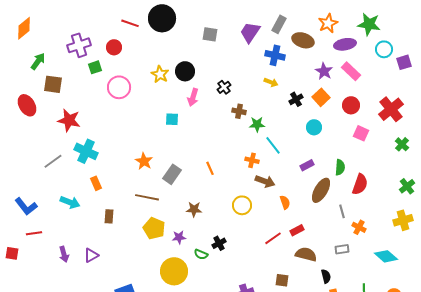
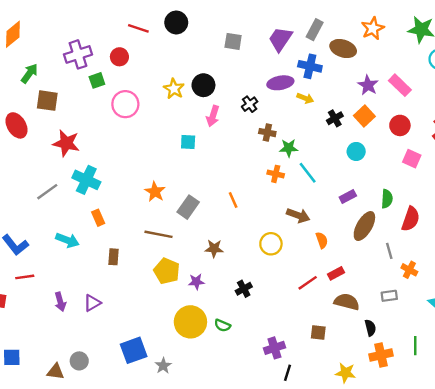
black circle: (162, 18) -> (176, 22), size x0.7
purple ellipse: (345, 44) -> (280, 83), moved
orange cross: (252, 160) -> (276, 174), moved
green semicircle: (201, 254) -> (222, 325), moved

